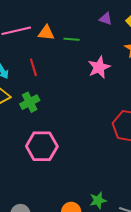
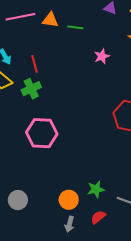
red line: (33, 67) -> (35, 64), moved
pink star: (99, 67) -> (102, 56), size x0.7

